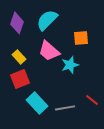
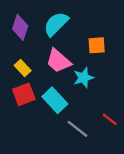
cyan rectangle: (37, 103) -> (55, 100), moved
gray line: (65, 108) -> (78, 129), turned 48

